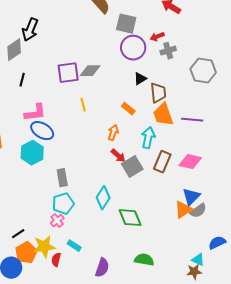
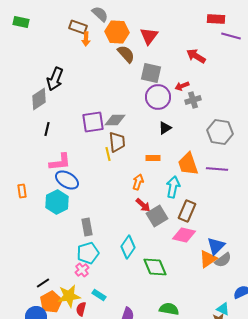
gray hexagon: (203, 71) -> (220, 132), moved
brown trapezoid: (158, 93) -> (117, 142), moved
orange rectangle: (128, 109) -> (153, 158), turned -40
pink diamond: (190, 162) -> (184, 235), moved

